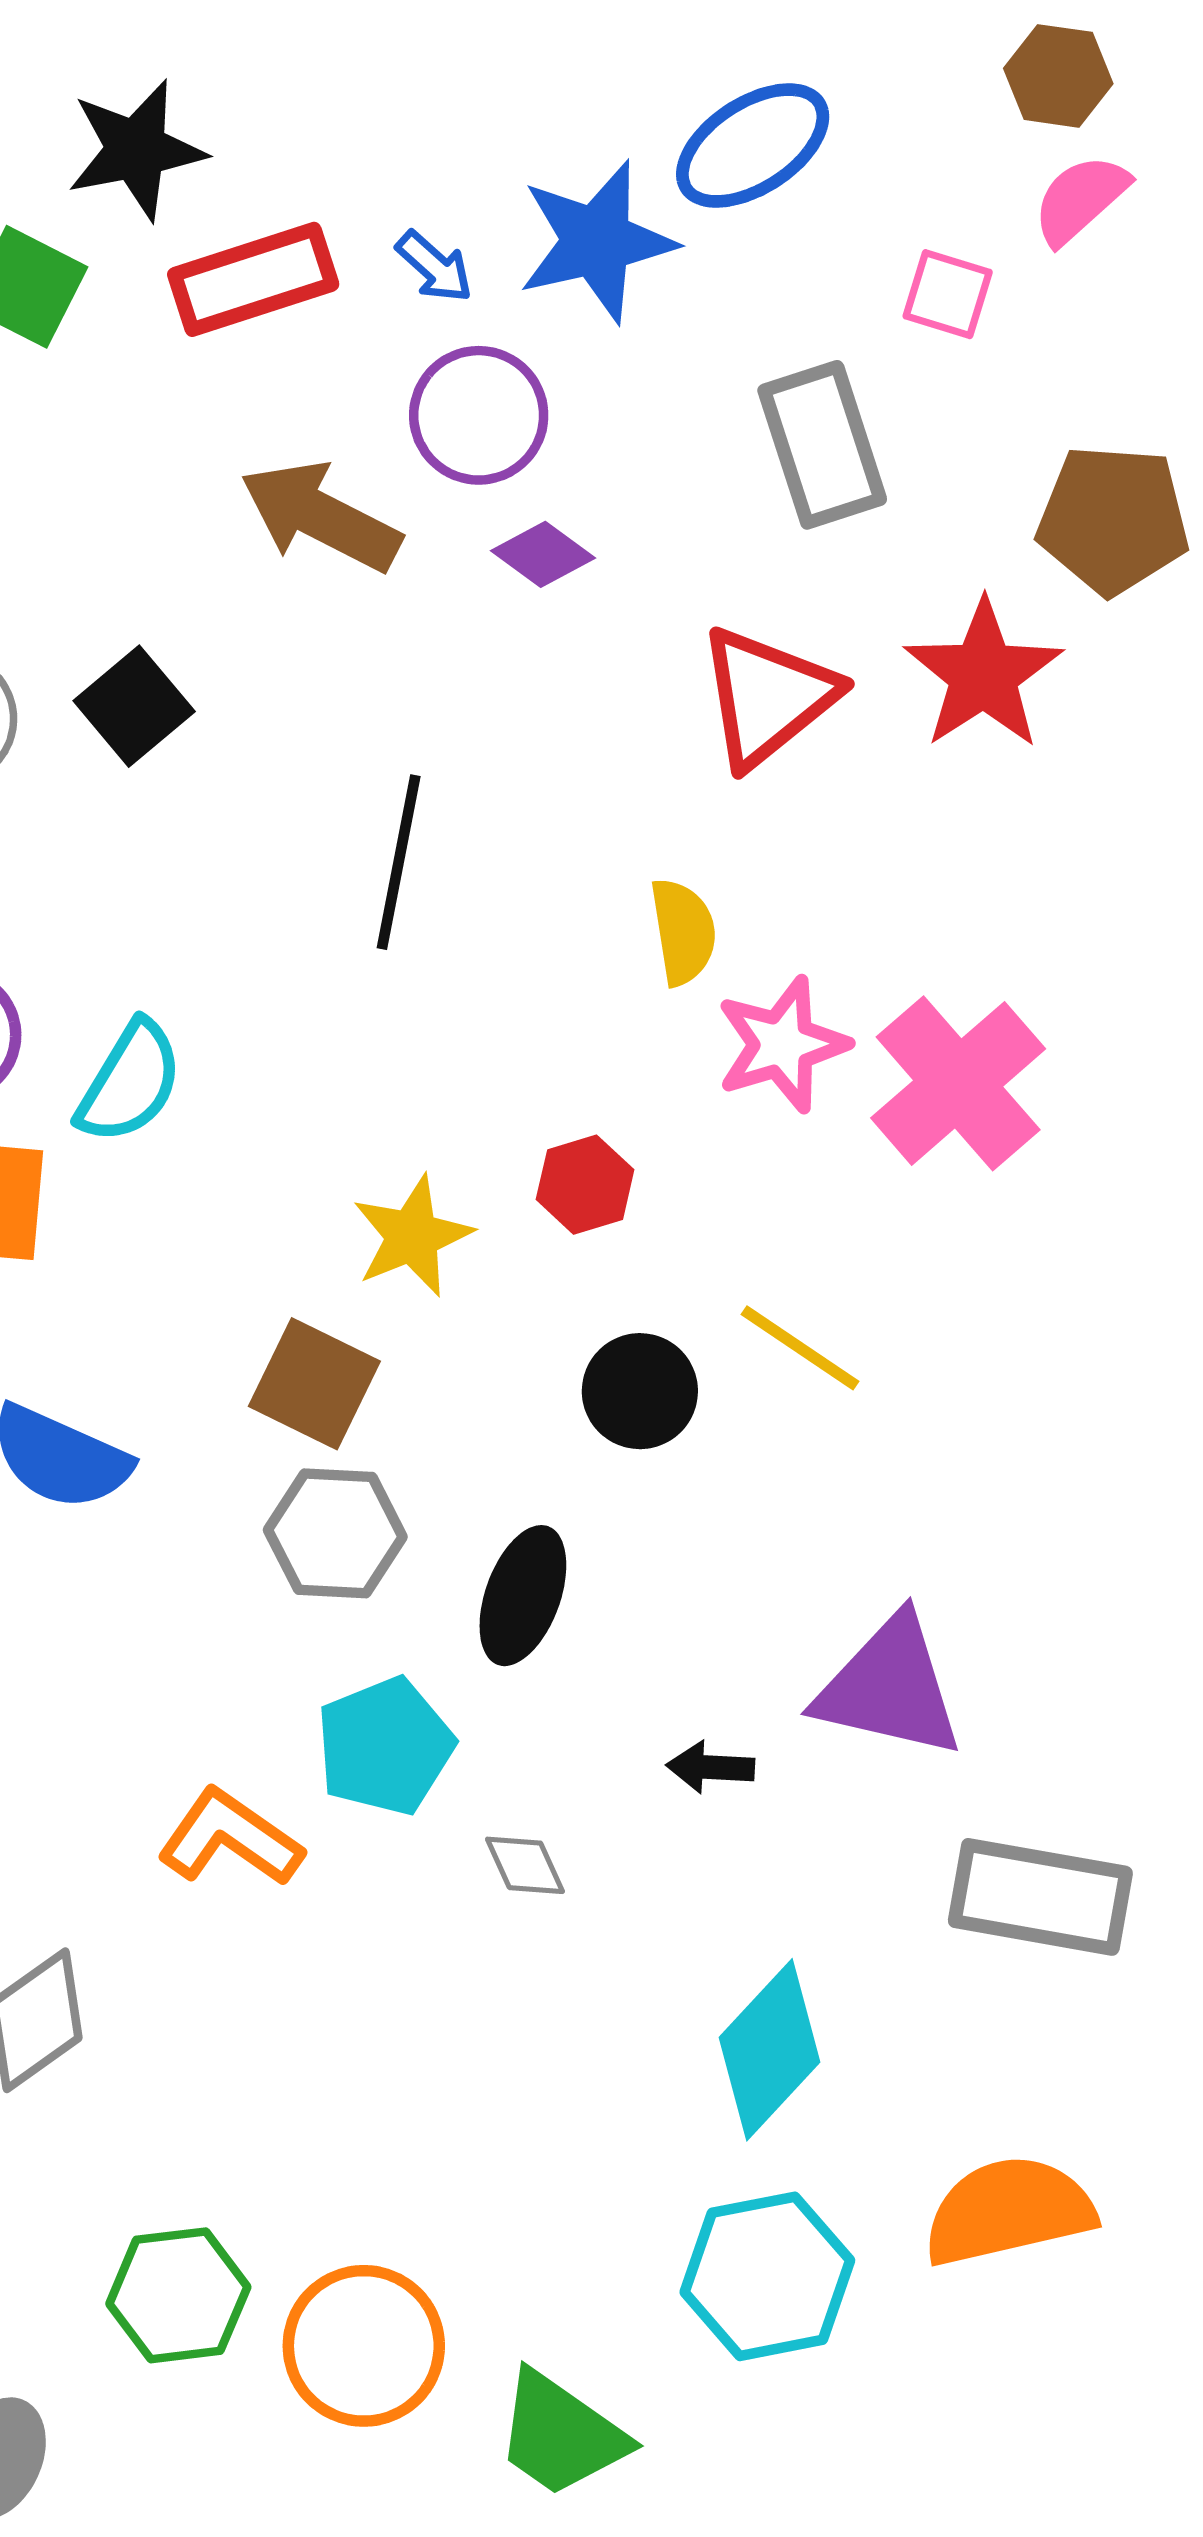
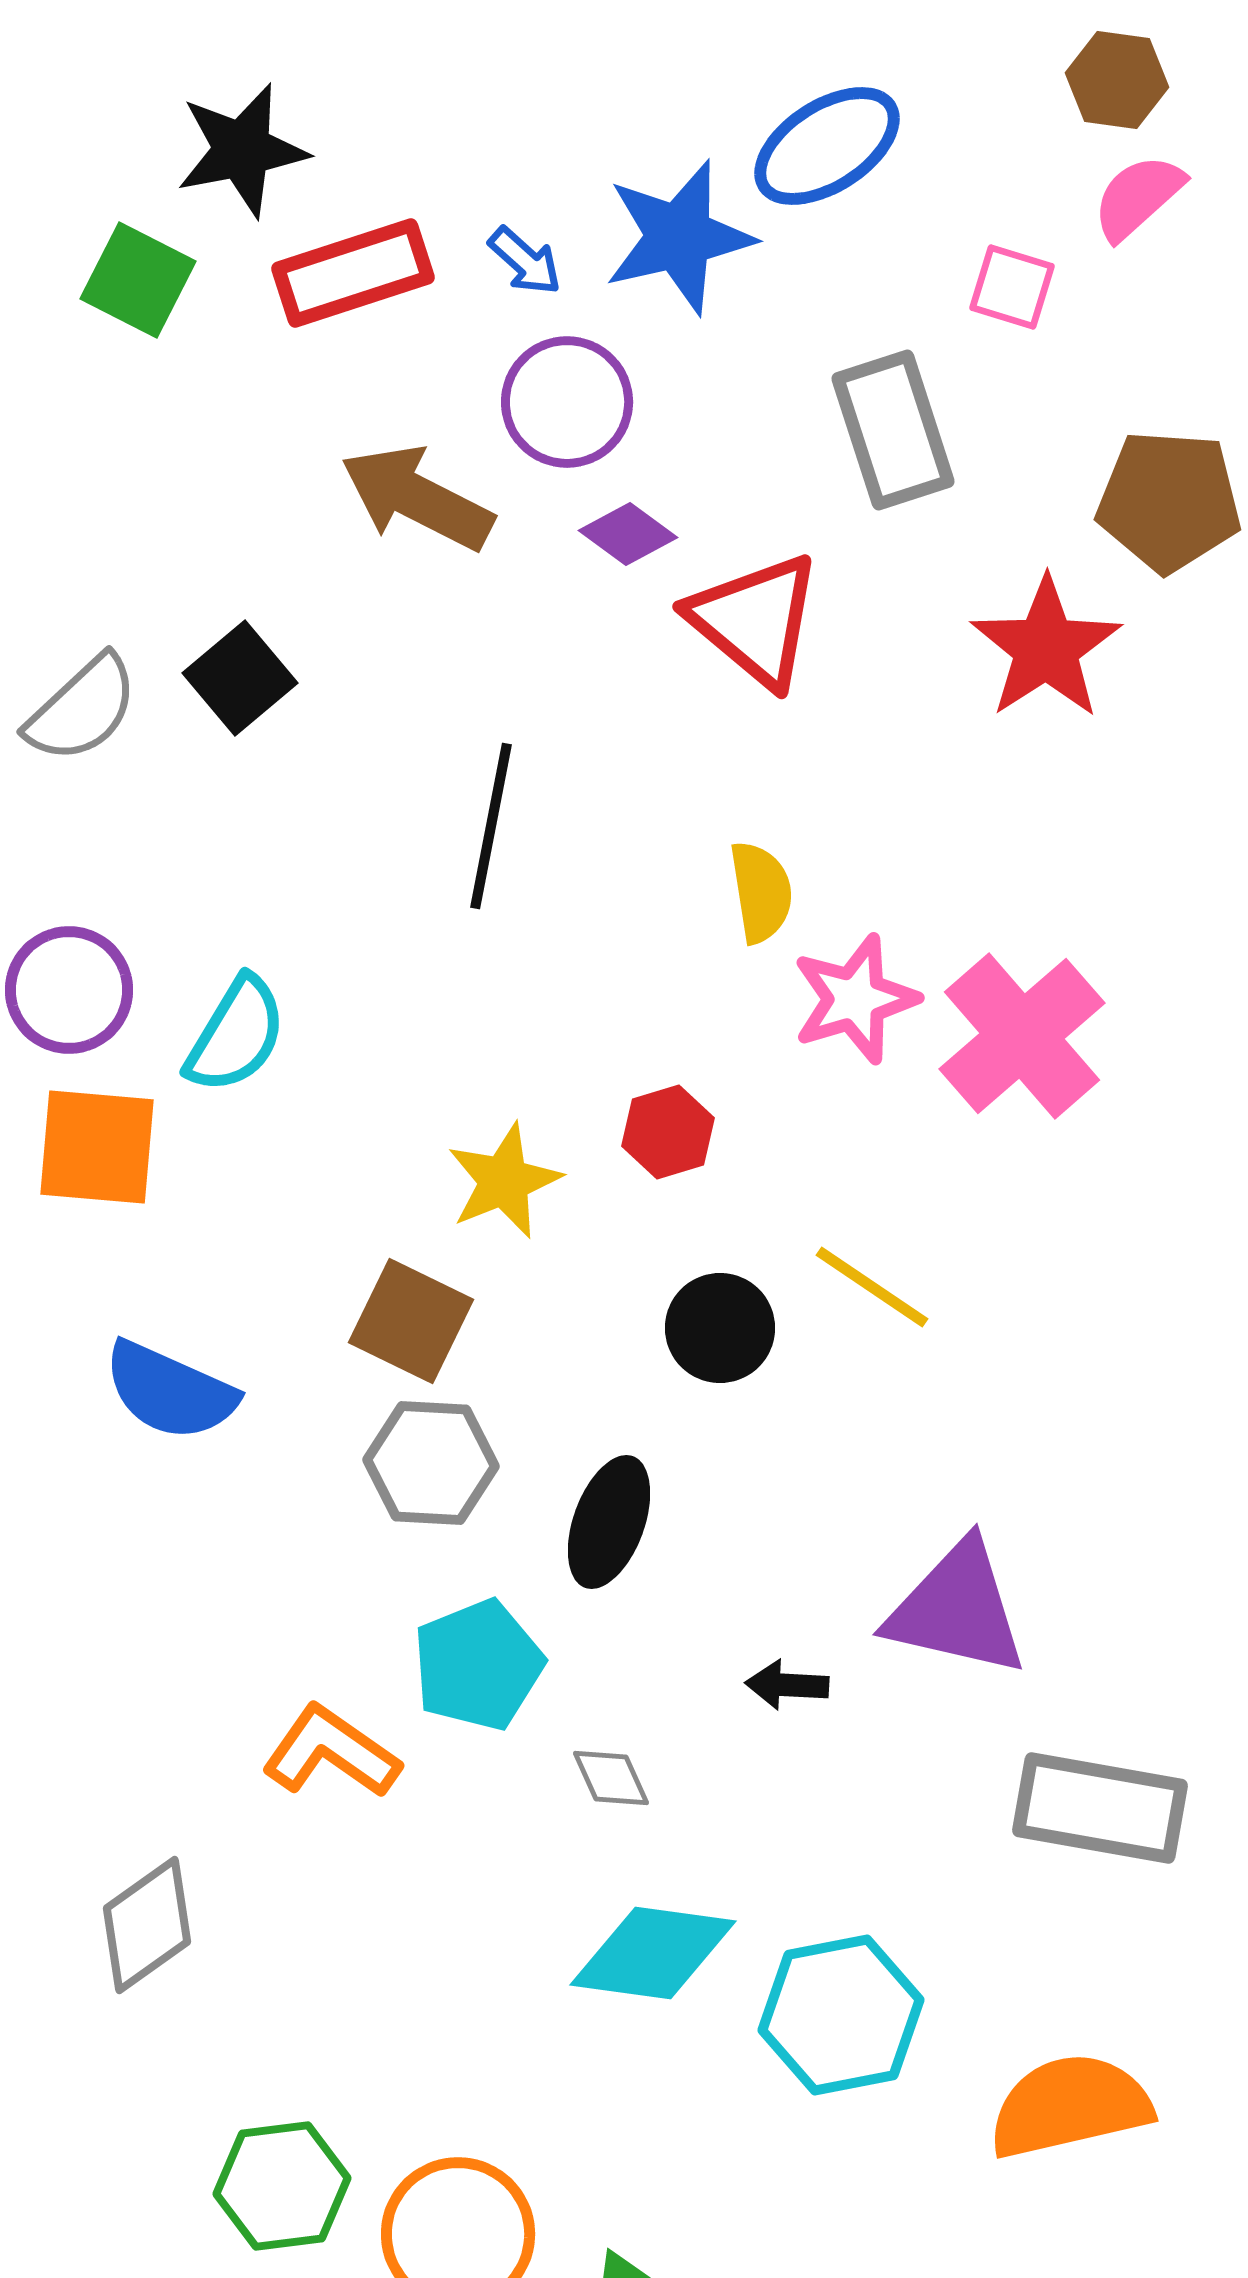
red triangle: (767, 697) -> (755, 620), moved, turned -41
cyan diamond: (770, 2050) -> (653, 1953), moved, turned 55
cyan hexagon: (767, 2276) -> (841, 2015), moved

